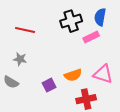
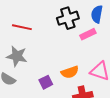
gray star: (20, 59) -> (17, 56), size x1.5

